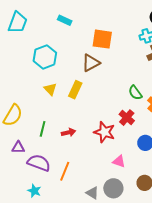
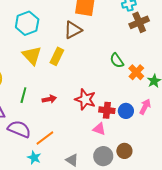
yellow triangle: (50, 89) -> (32, 55), size x1.5
red cross: (127, 118) -> (107, 110), moved, turned -35
orange line: (65, 171) -> (45, 138), turned 30
gray circle: (113, 188) -> (103, 156), moved
cyan star: (34, 191) -> (34, 158), moved

